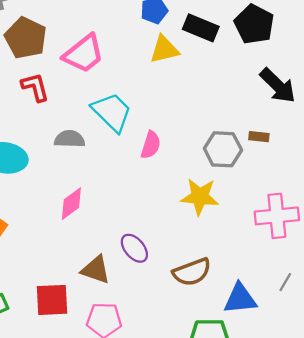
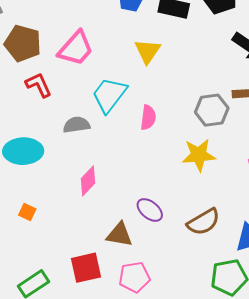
yellow triangle: (164, 49) -> (147, 51), moved, turned -32
cyan trapezoid: (112, 112) -> (109, 95), turned -87

